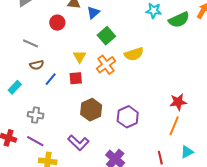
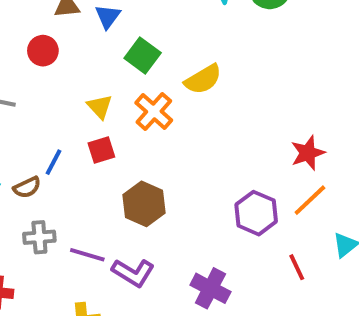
brown semicircle: (37, 65) -> (27, 187), moved
purple hexagon: (128, 117) -> (256, 213), moved
orange line: (174, 126) -> (310, 200), turned 36
purple line: (35, 141) -> (87, 255), moved

